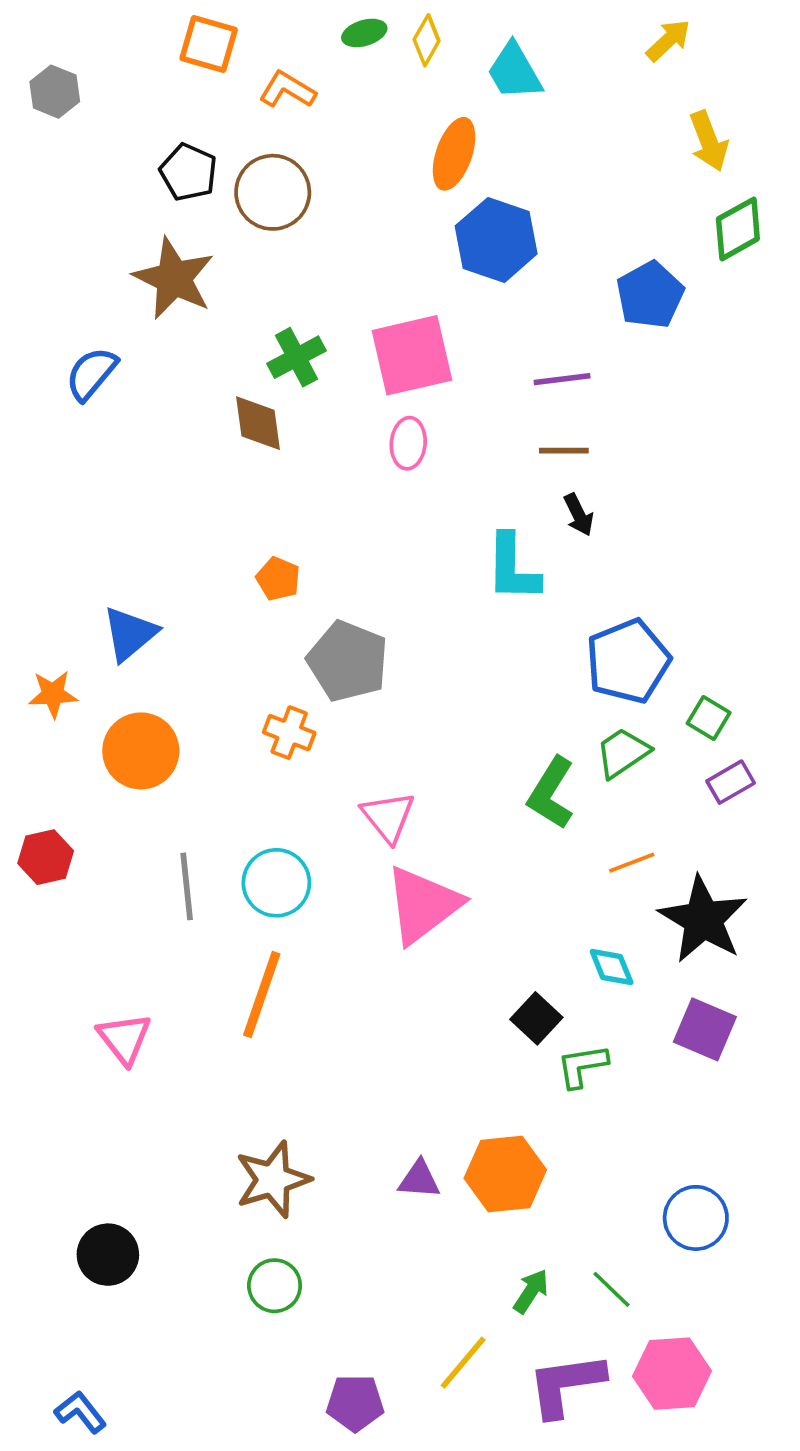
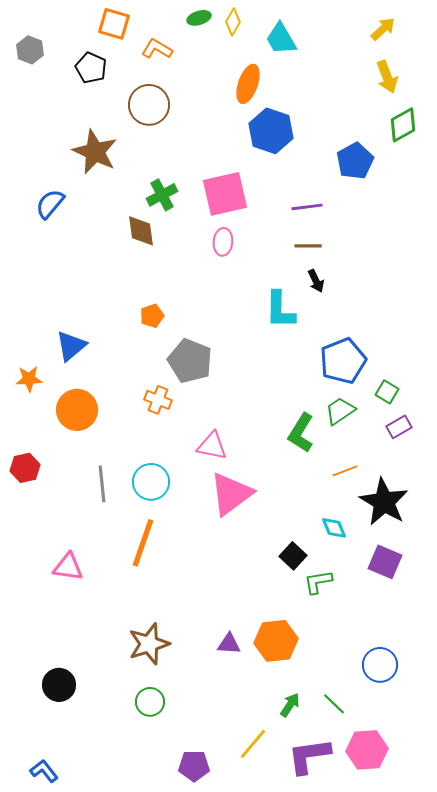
yellow arrow: (668, 40) -> (383, 29), moved
black pentagon: (188, 172) -> (91, 68), moved
orange pentagon: (278, 579) -> (152, 316), turned 30
pink triangle: (388, 817) -> (212, 446), turned -40
pink triangle: (124, 1038) -> (68, 567), turned -44

